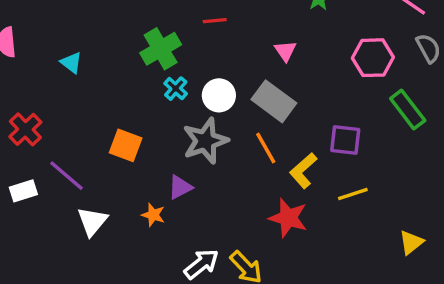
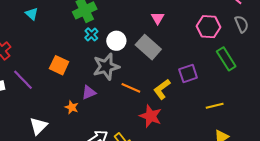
purple square: (345, 140) -> (188, 73), turned -30
orange line: (266, 148) -> (131, 88), moved, turned -42
yellow line: (353, 194) -> (215, 106), moved
white triangle: (92, 221) -> (38, 126), moved

